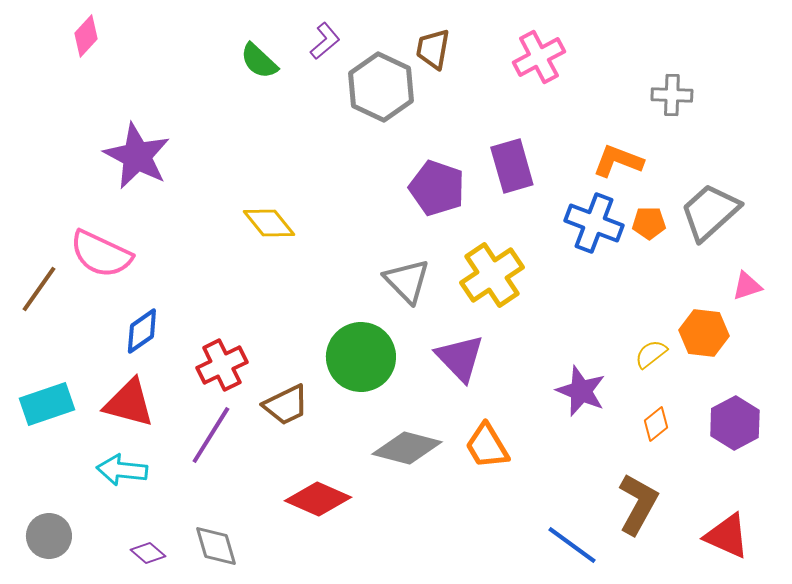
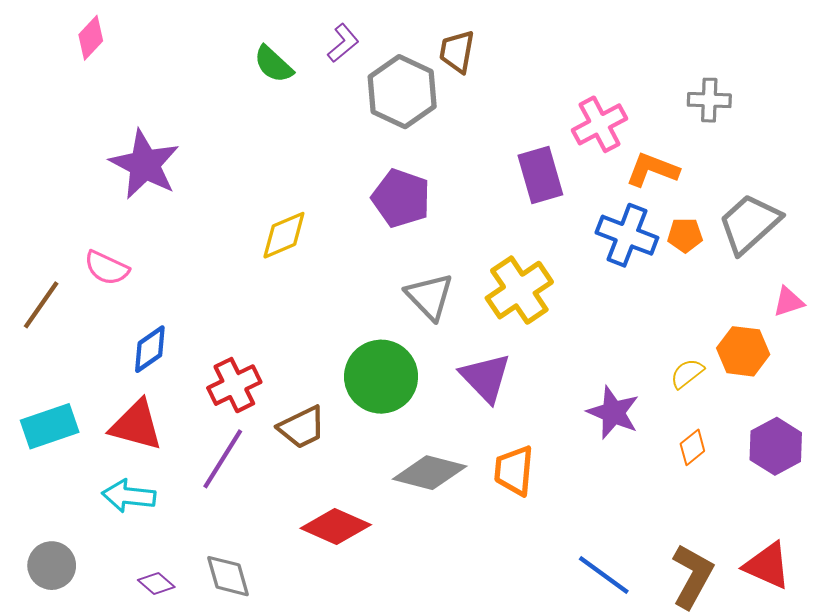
pink cross: (539, 57) -> (600, 124), moved
purple pentagon: (437, 188) -> (401, 198), moved
yellow diamond: (269, 223) -> (284, 235), turned -74
pink semicircle: (101, 254) -> (107, 268), size x0.7
orange trapezoid: (487, 446) -> (514, 471), turned 36
brown L-shape: (638, 504) -> (692, 576), moved

